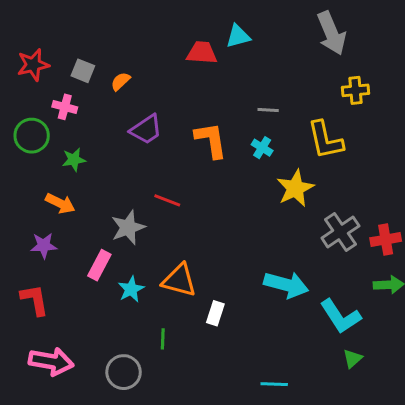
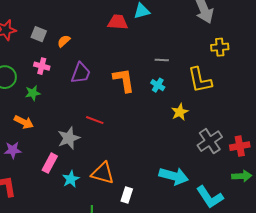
pink cross: (65, 107) -> (42, 66), moved
purple trapezoid: (146, 130) -> (81, 73), turned -35
yellow star: (295, 188) -> (180, 112), size x0.7

